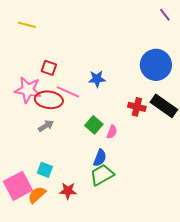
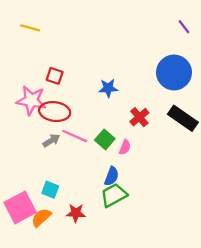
purple line: (165, 15) -> (184, 27), moved
pink line: (68, 92) -> (75, 136), moved
red cross: (137, 107) -> (139, 117), moved, turned 36

